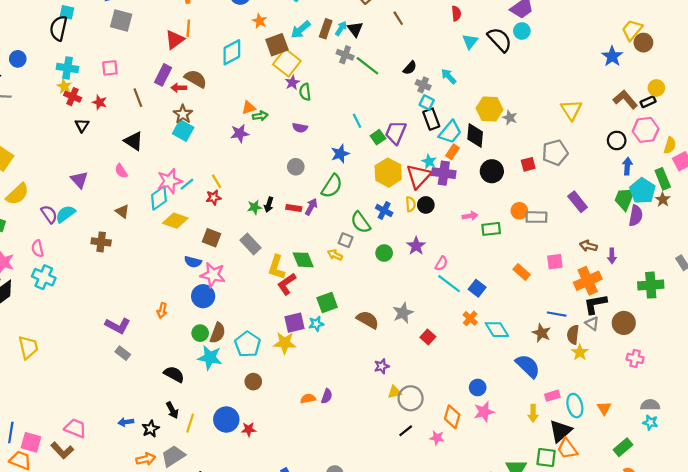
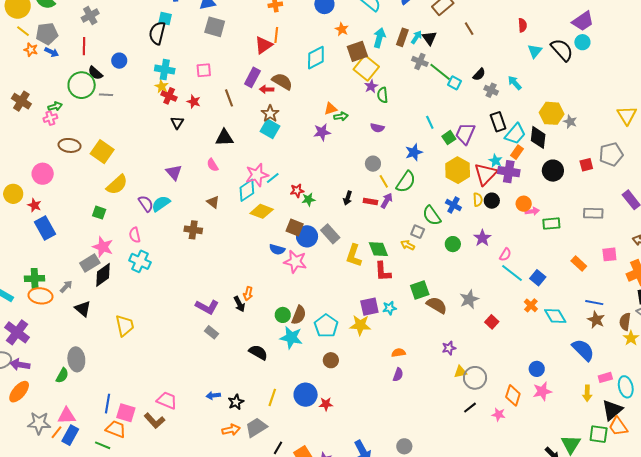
cyan arrow: (301, 30) -> (379, 38), turned 144
cyan square: (427, 102) -> (455, 83), moved
black triangle: (134, 141) -> (224, 138), turned -36
yellow line: (217, 181) -> (384, 181), moved
green star: (254, 207) -> (308, 199), moved
orange circle: (519, 211) -> (524, 204), moved
red L-shape: (287, 284) -> (383, 271), moved, turned -60
blue circle: (203, 296) -> (307, 236), moved
green square: (327, 302) -> (420, 290), moved
blue line: (557, 314) -> (594, 303), moved
orange semicircle: (308, 399) -> (399, 353), moved
black arrow: (172, 410) -> (239, 304), moved

